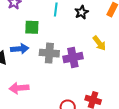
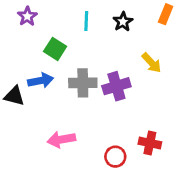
green square: (32, 27) -> (55, 49), turned 35
pink arrow: (19, 88) -> (61, 139), moved

